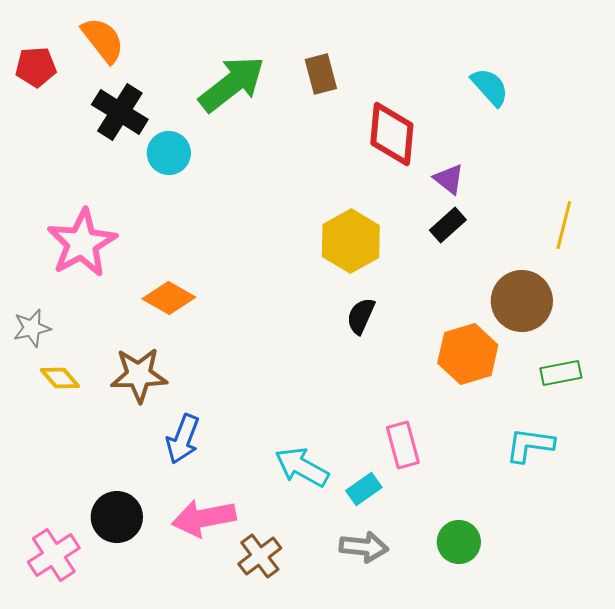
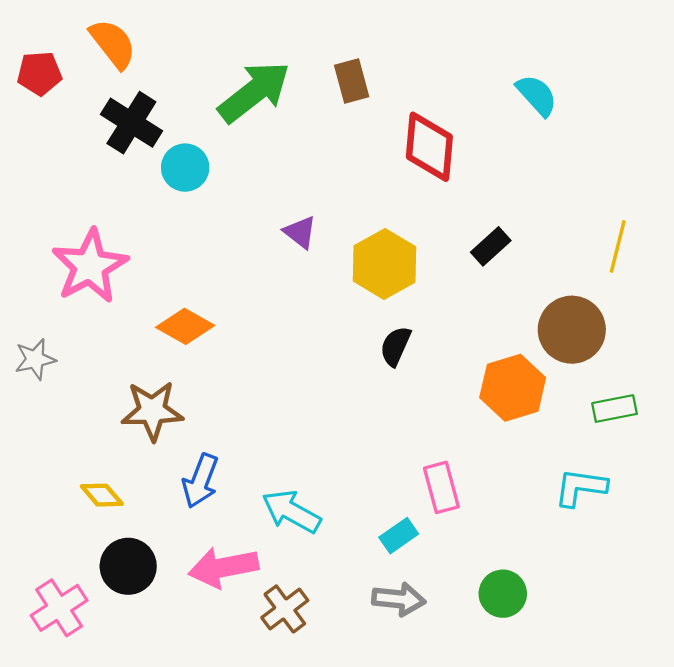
purple triangle: (449, 179) -> (300, 232), moved
yellow diamond: (60, 378) -> (102, 495), moved
cyan arrow: (302, 467) -> (291, 512), moved

